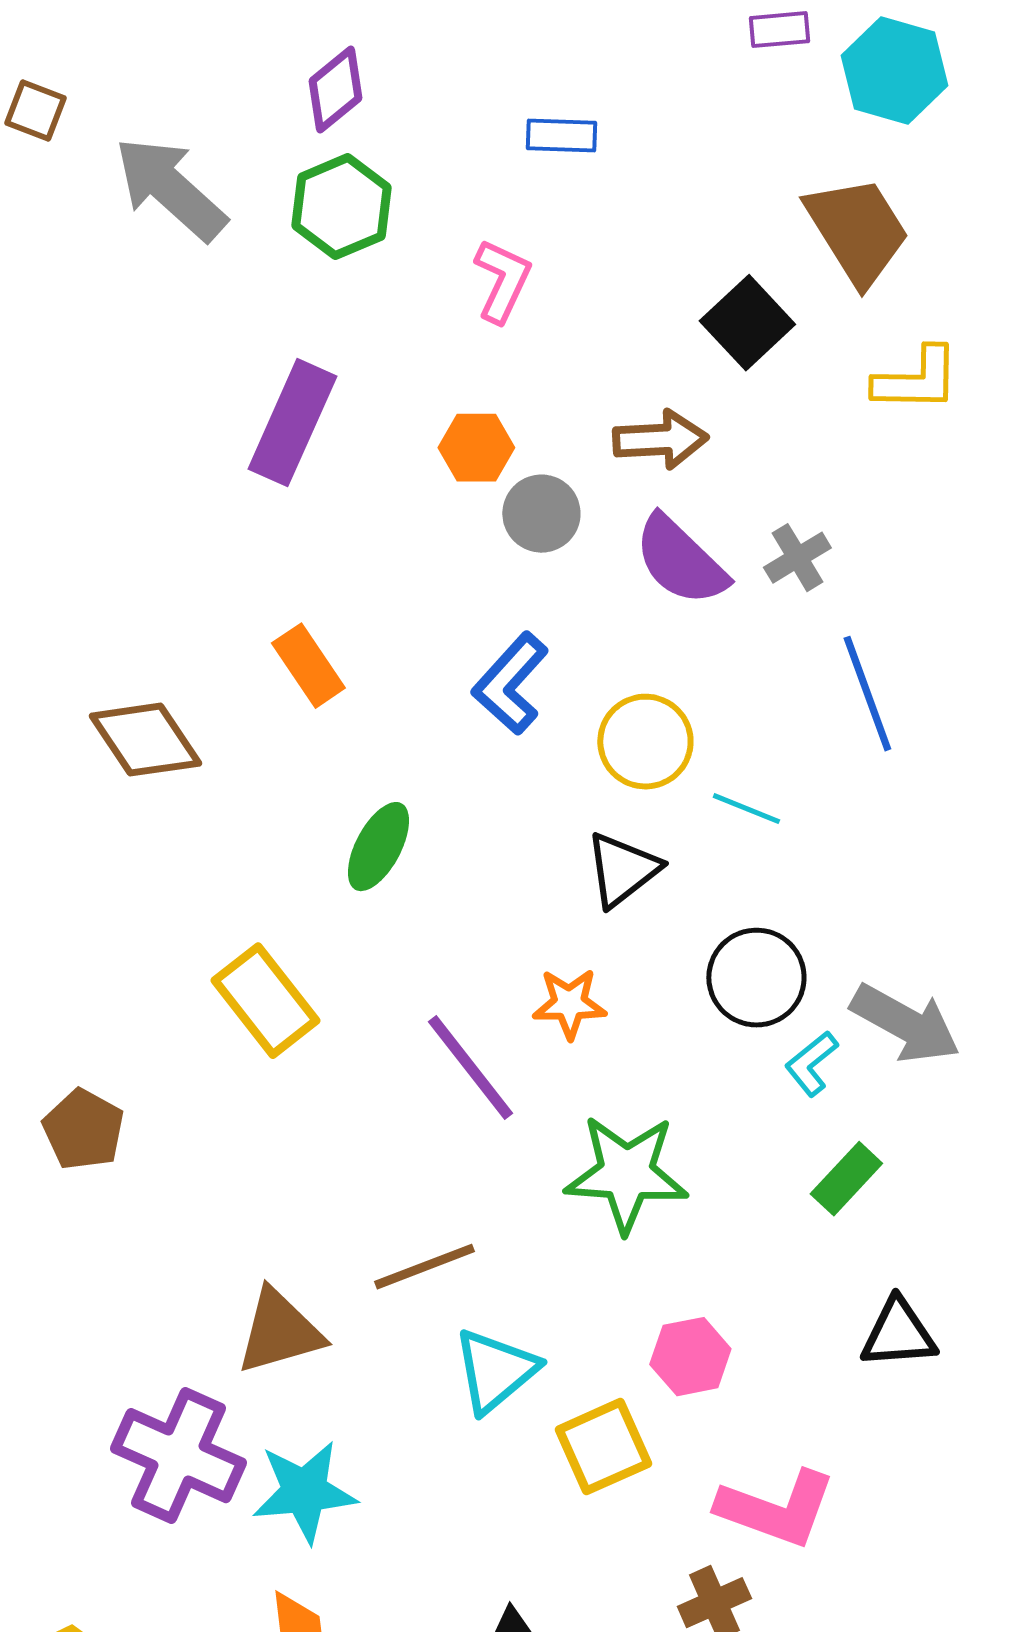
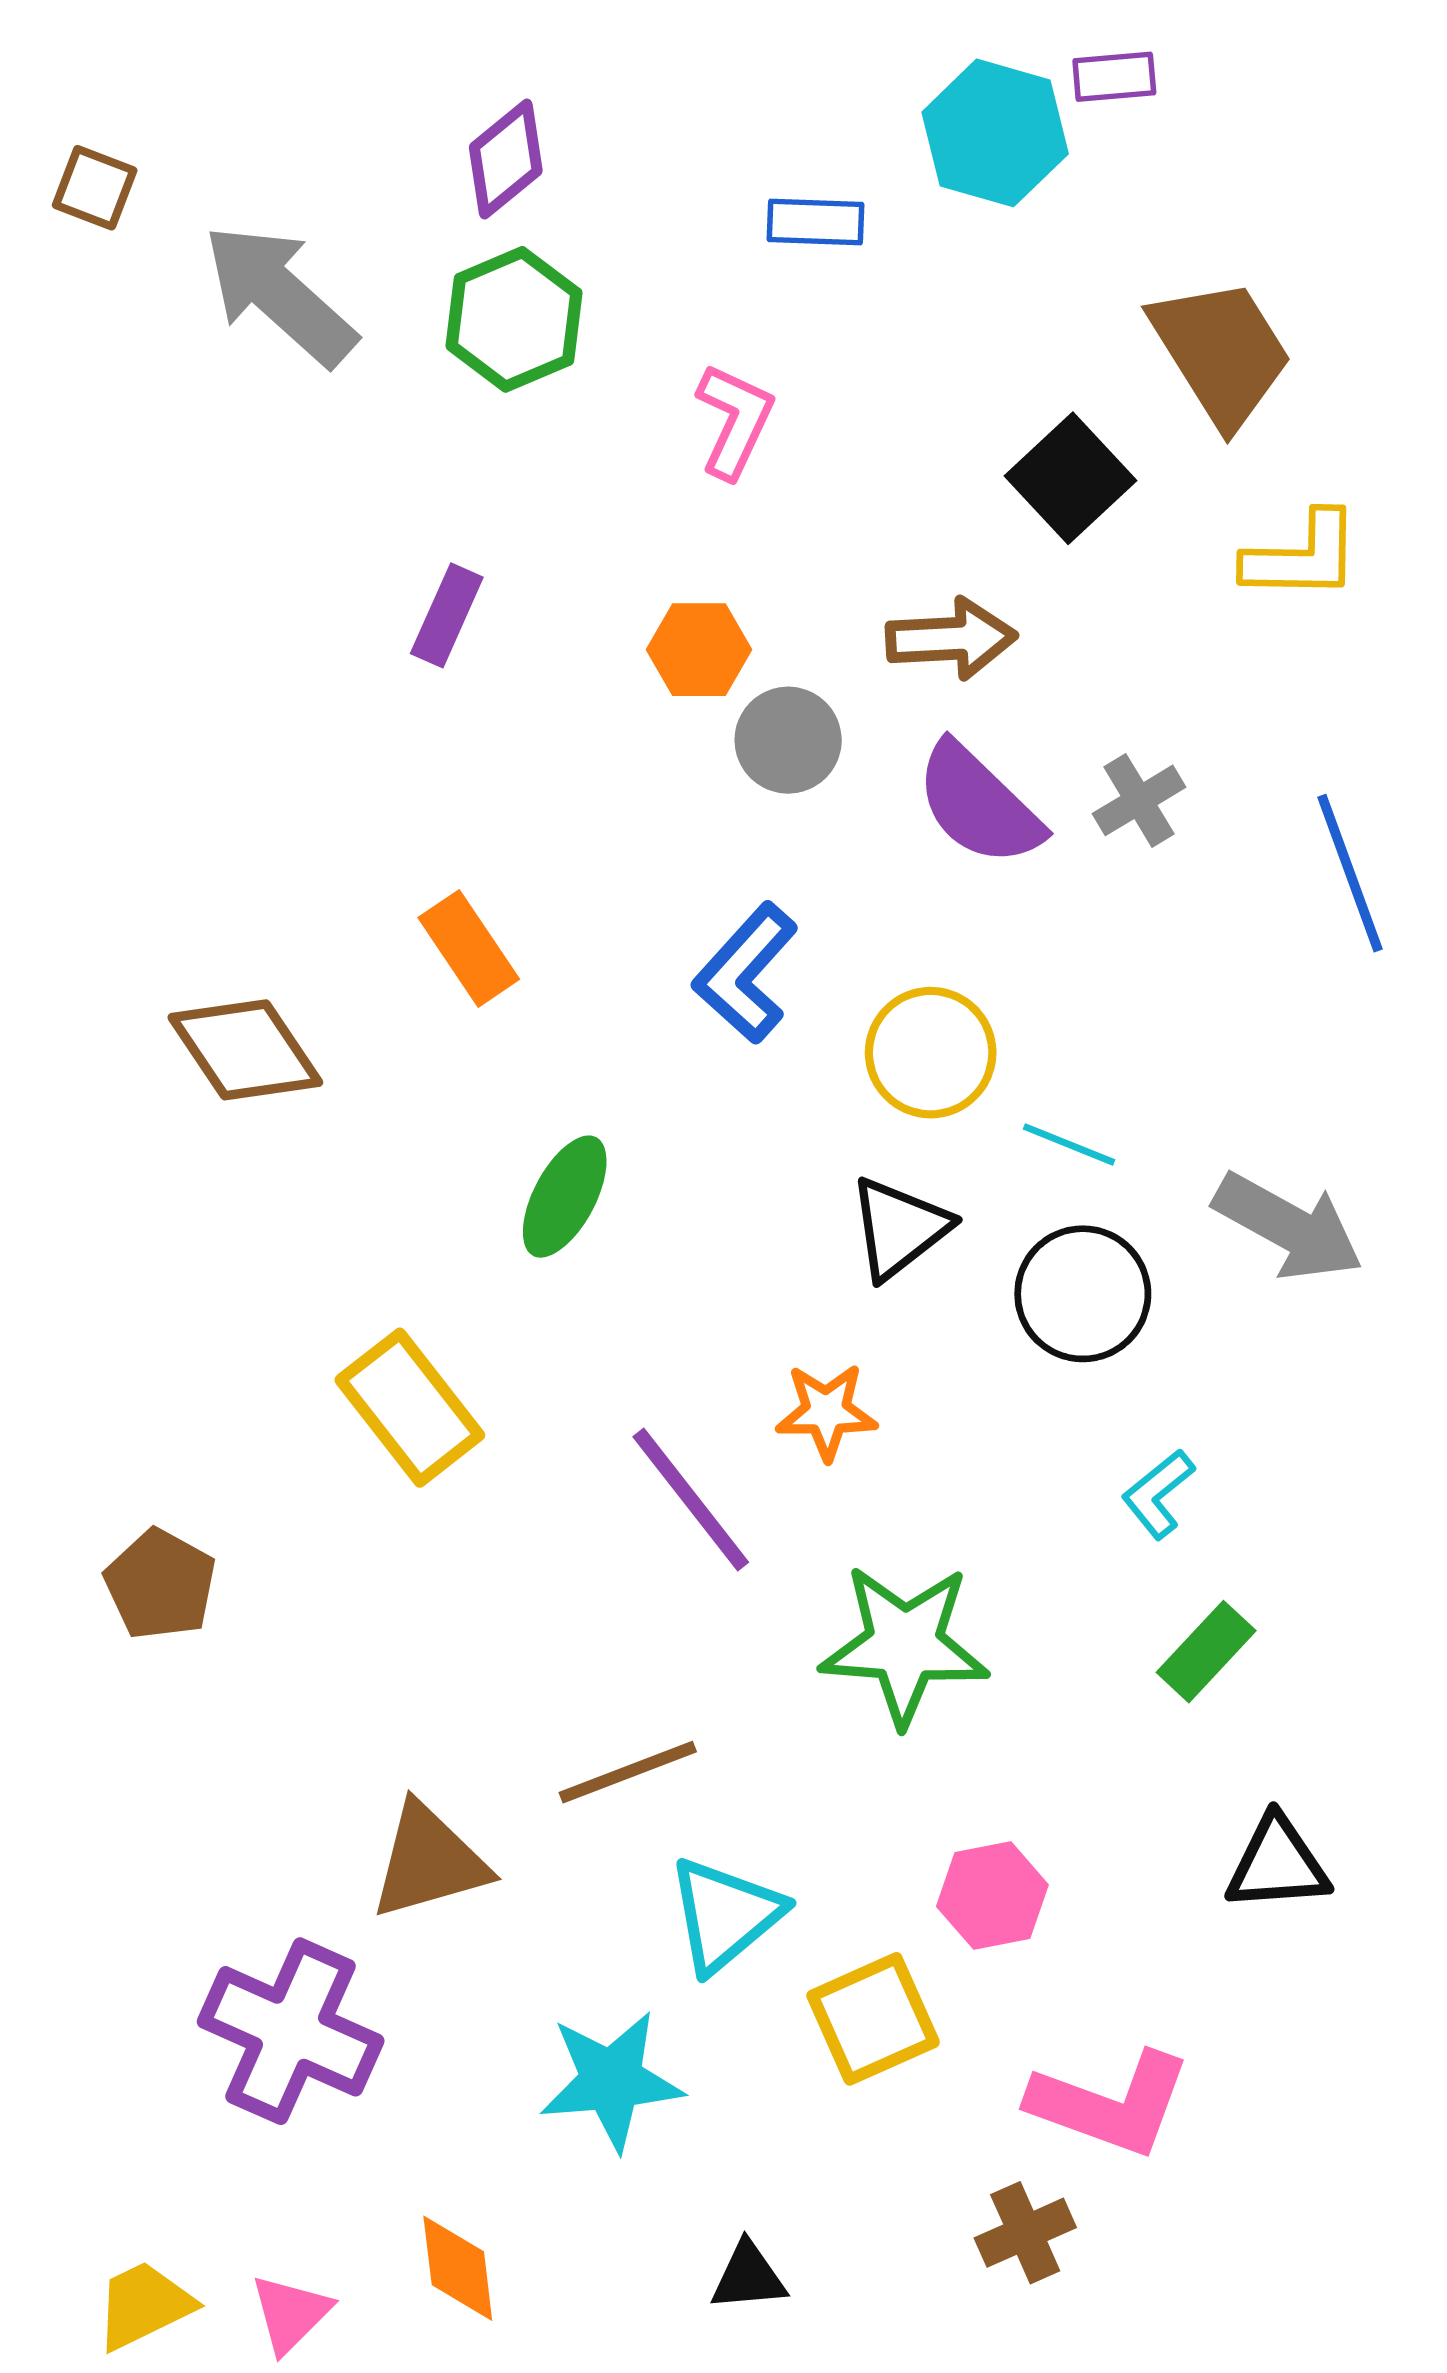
cyan hexagon: (894, 71) -> (995, 133), moved
purple rectangle: (292, 423) -> (447, 615), size x0.6
blue line: (867, 694) -> (1350, 873), moved
black circle: (756, 978) -> (1083, 1294), moved
gray arrow: (905, 1024) -> (1288, 1227), moved
cyan star: (304, 1492) -> (611, 2081), moved

